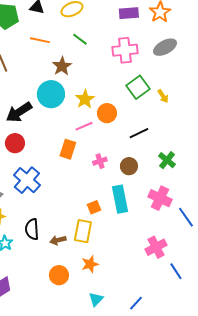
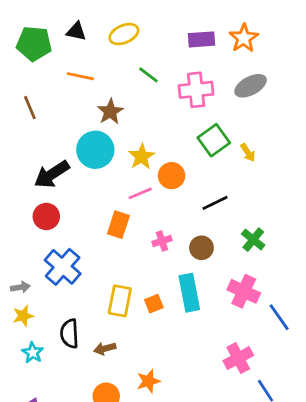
green line: (80, 39) -> (148, 75), moved
yellow rectangle: (83, 231) -> (120, 301), moved

